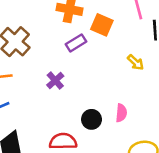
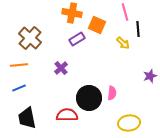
yellow arrow: (136, 62) -> (123, 43), moved
black circle: (92, 119) -> (89, 98), size x1.6

